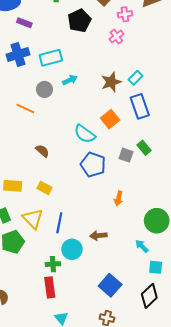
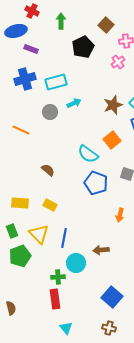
orange line: (25, 108) -> (21, 130), moved

